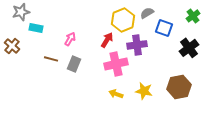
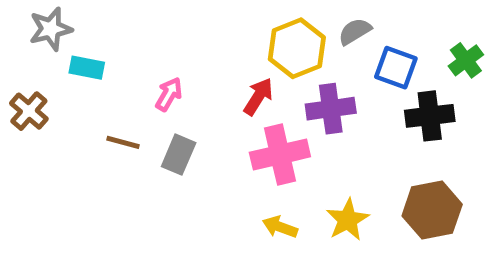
green cross: (193, 16) -> (466, 60), moved
black cross: (189, 48) -> (430, 116), moved, turned 30
yellow star: (144, 91) -> (348, 220), turned 30

